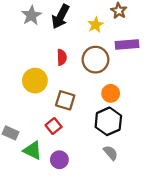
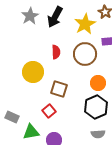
yellow star: (95, 25) -> (85, 24), size x1.5
green triangle: (33, 150) -> (31, 132), turned -36
gray semicircle: (111, 153) -> (98, 134), turned 128

